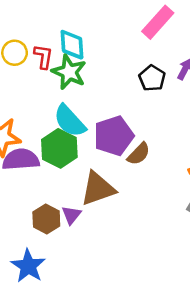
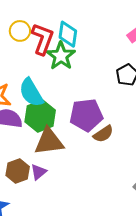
red L-shape: (43, 57) -> (43, 39), size x1.5
cyan semicircle: (70, 121) -> (31, 93), moved
brown triangle: (98, 189) -> (49, 141), moved

